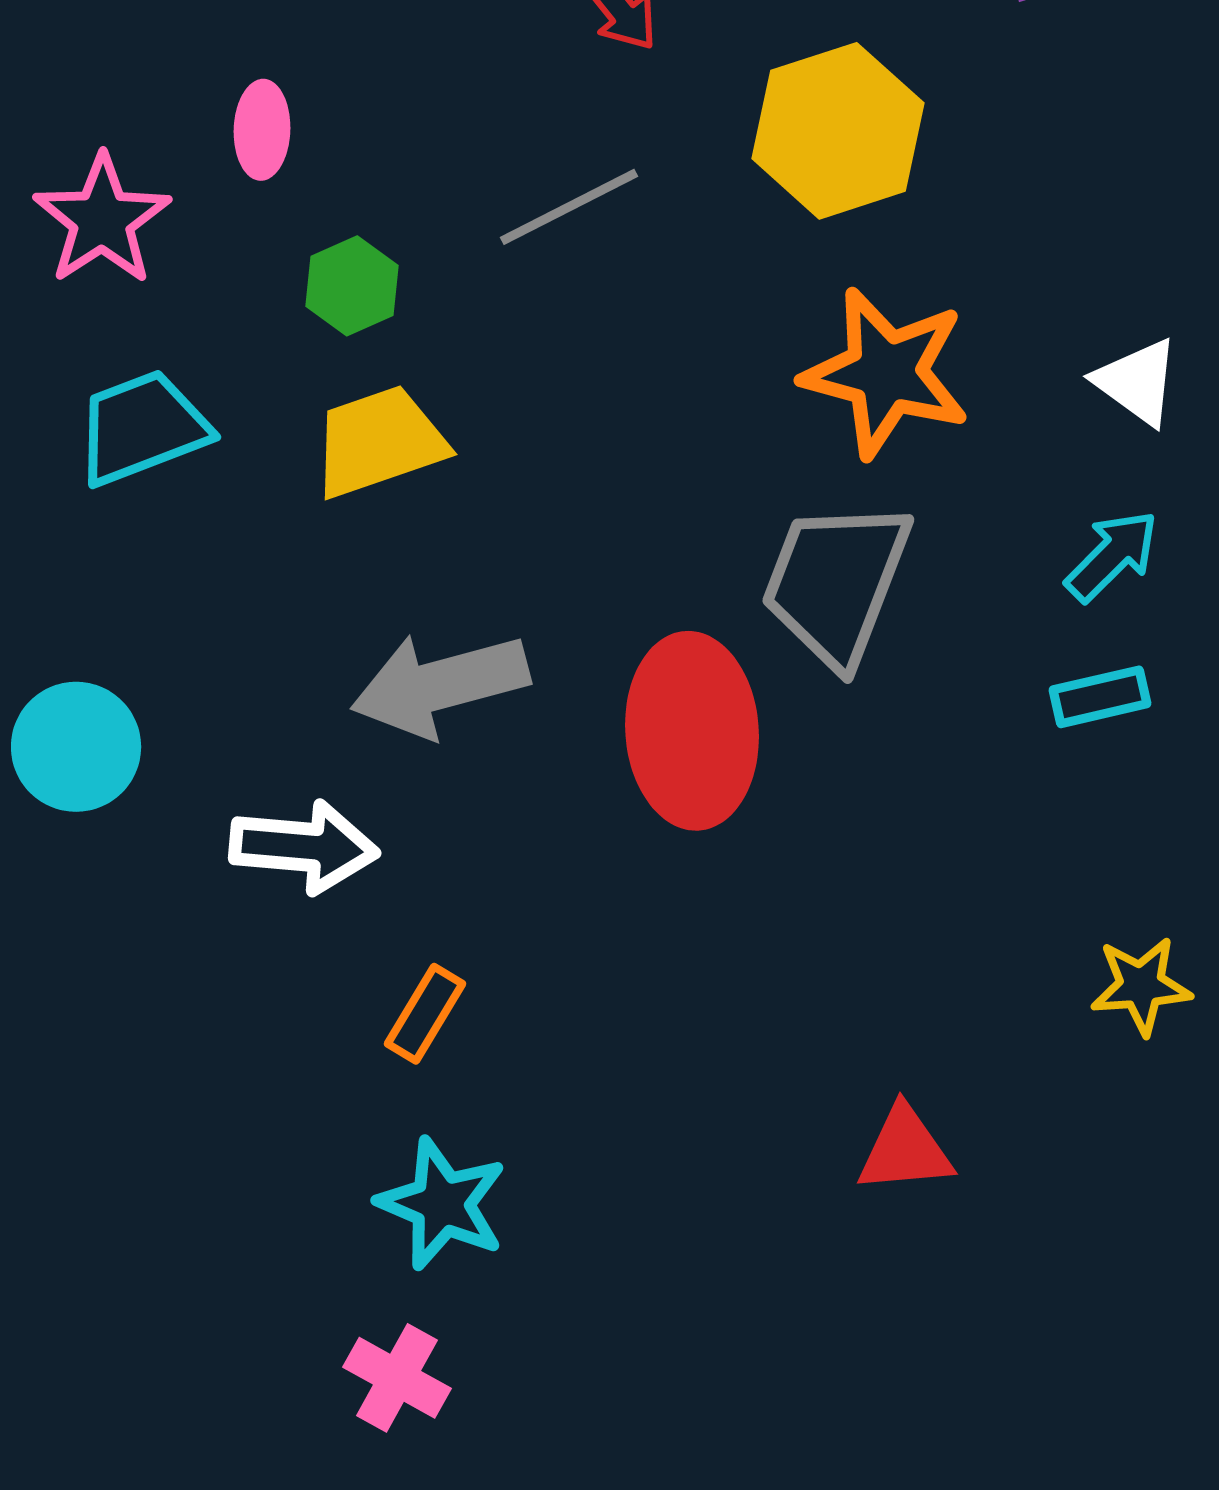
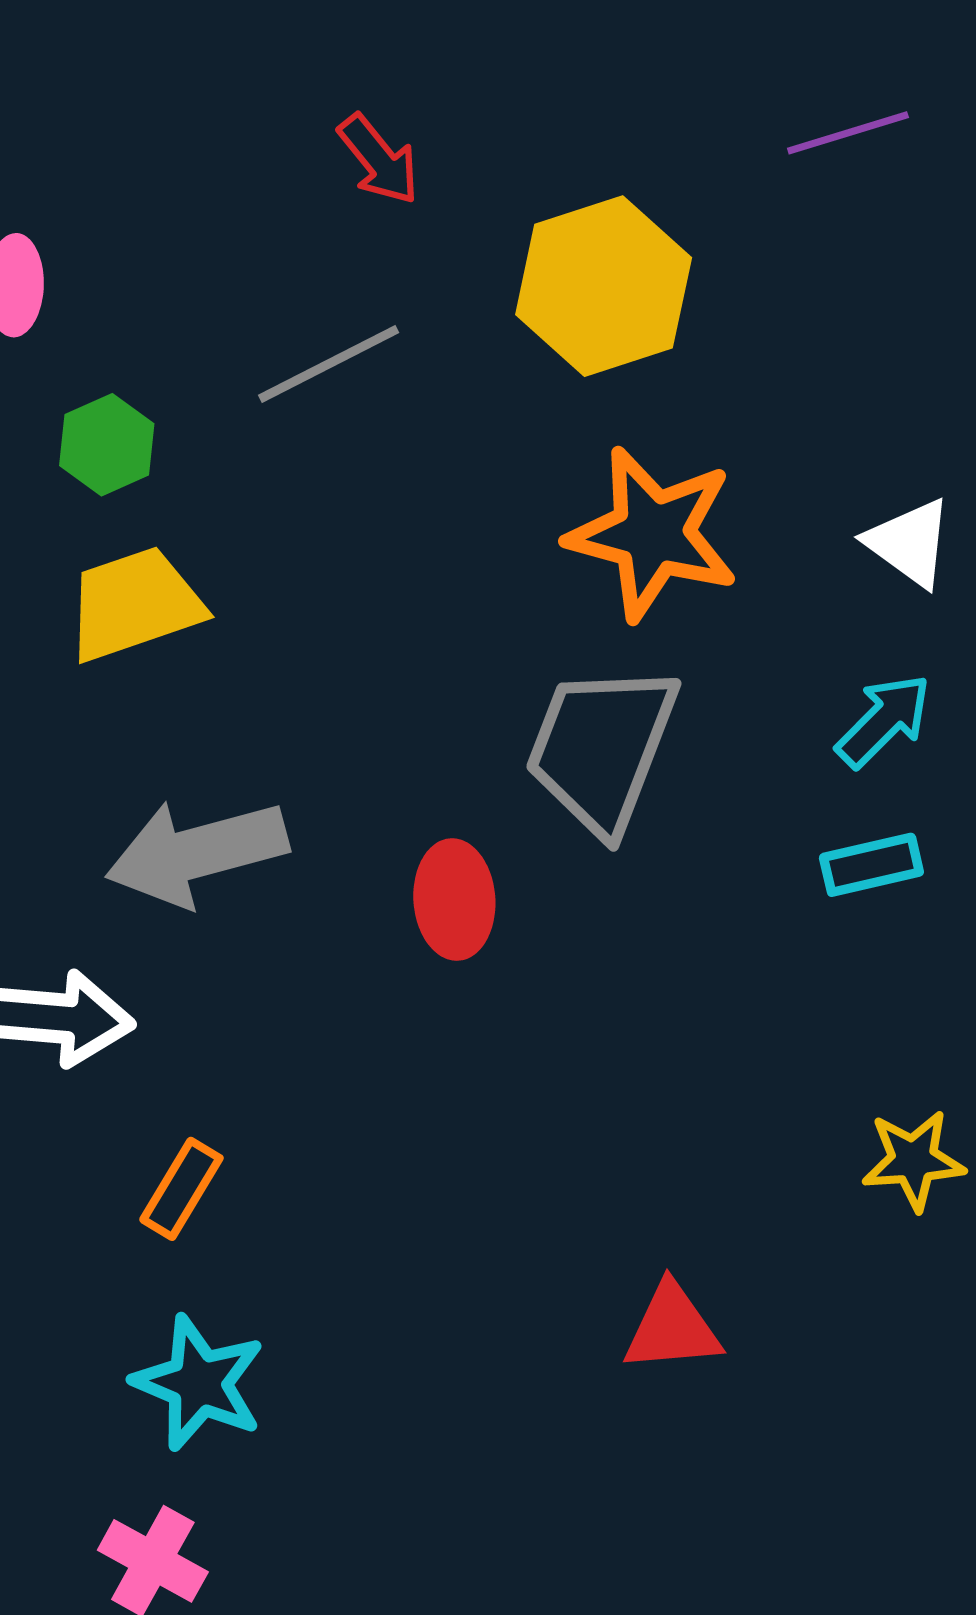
red ellipse: (692, 731) -> (454, 900), size x0.6

